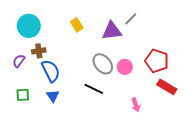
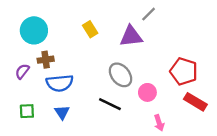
gray line: (131, 19) -> (149, 14), moved
pink circle: (125, 67) -> (147, 92), moved
blue semicircle: (51, 71) -> (60, 83), turned 110

